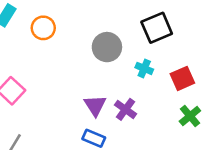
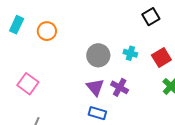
black square: (157, 28) -> (151, 17), moved, size x0.7
gray circle: (107, 47) -> (98, 55), moved

